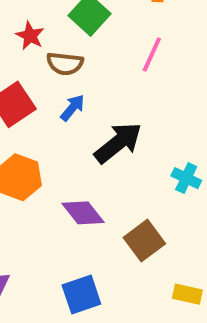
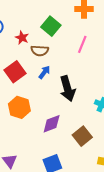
black arrow: (118, 143) -> (67, 89), turned 115
purple diamond: (83, 213) -> (52, 124), turned -70

